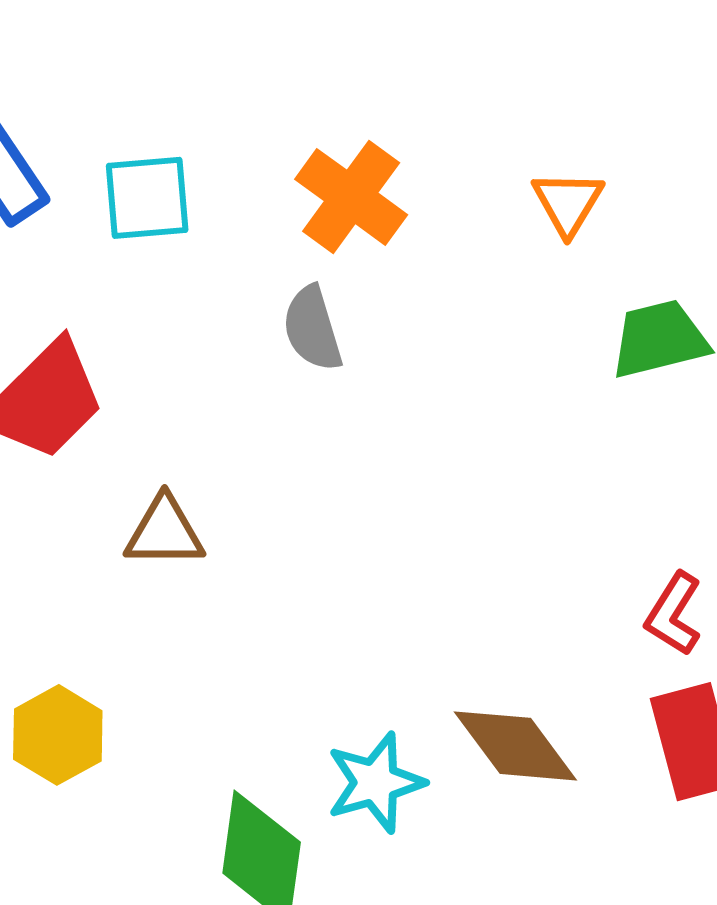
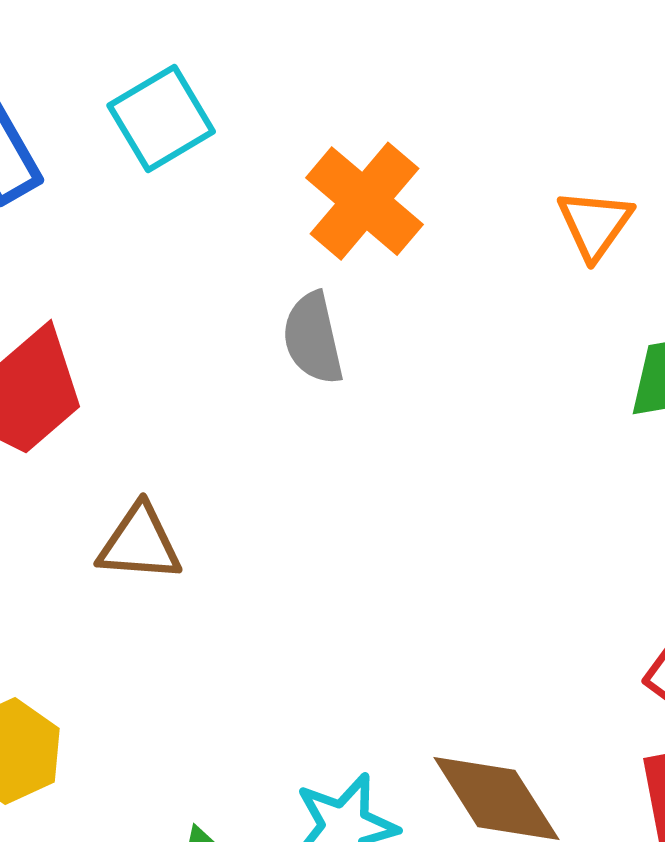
cyan square: (147, 198) -> (161, 118), moved, turned -30

